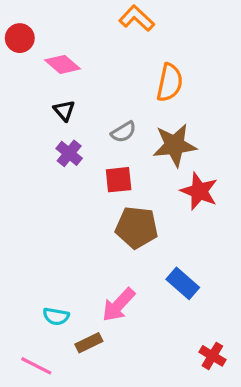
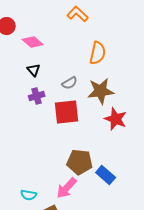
purple cross: (69, 153) -> (37, 96), turned 35
red square: (119, 180) -> (67, 112), size x1.5
brown pentagon: (137, 227) -> (80, 162), moved

